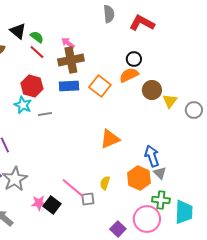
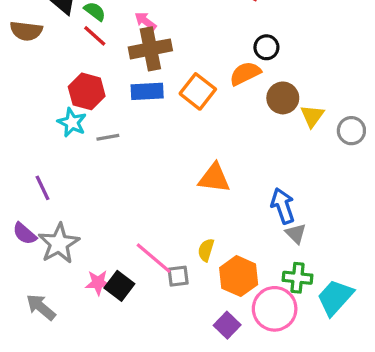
black circle: (134, 59) -> (266, 47), moved
orange triangle: (110, 139) -> (214, 178), turned 30
orange hexagon: (139, 178) -> (239, 276), moved
cyan trapezoid: (184, 212) -> (335, 297), turned -140

